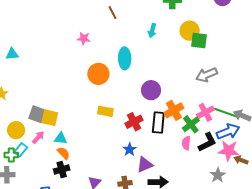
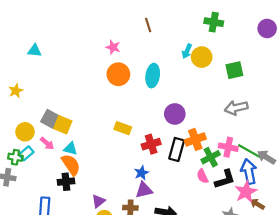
yellow circle: (190, 31) -> (202, 57), moved
green square: (199, 40) -> (234, 70), turned -30
orange circle: (98, 74) -> (118, 74), moved
pink cross: (205, 112) -> (228, 147), turned 30
blue arrow: (228, 131) -> (249, 172), turned -90
pink arrow: (38, 137) -> (47, 143), turned 80
pink semicircle: (186, 143) -> (202, 176), turned -40
pink star: (229, 151) -> (246, 192), turned 30
orange semicircle: (63, 153) -> (71, 165), size x1.5
purple triangle: (145, 165) -> (144, 190), moved

